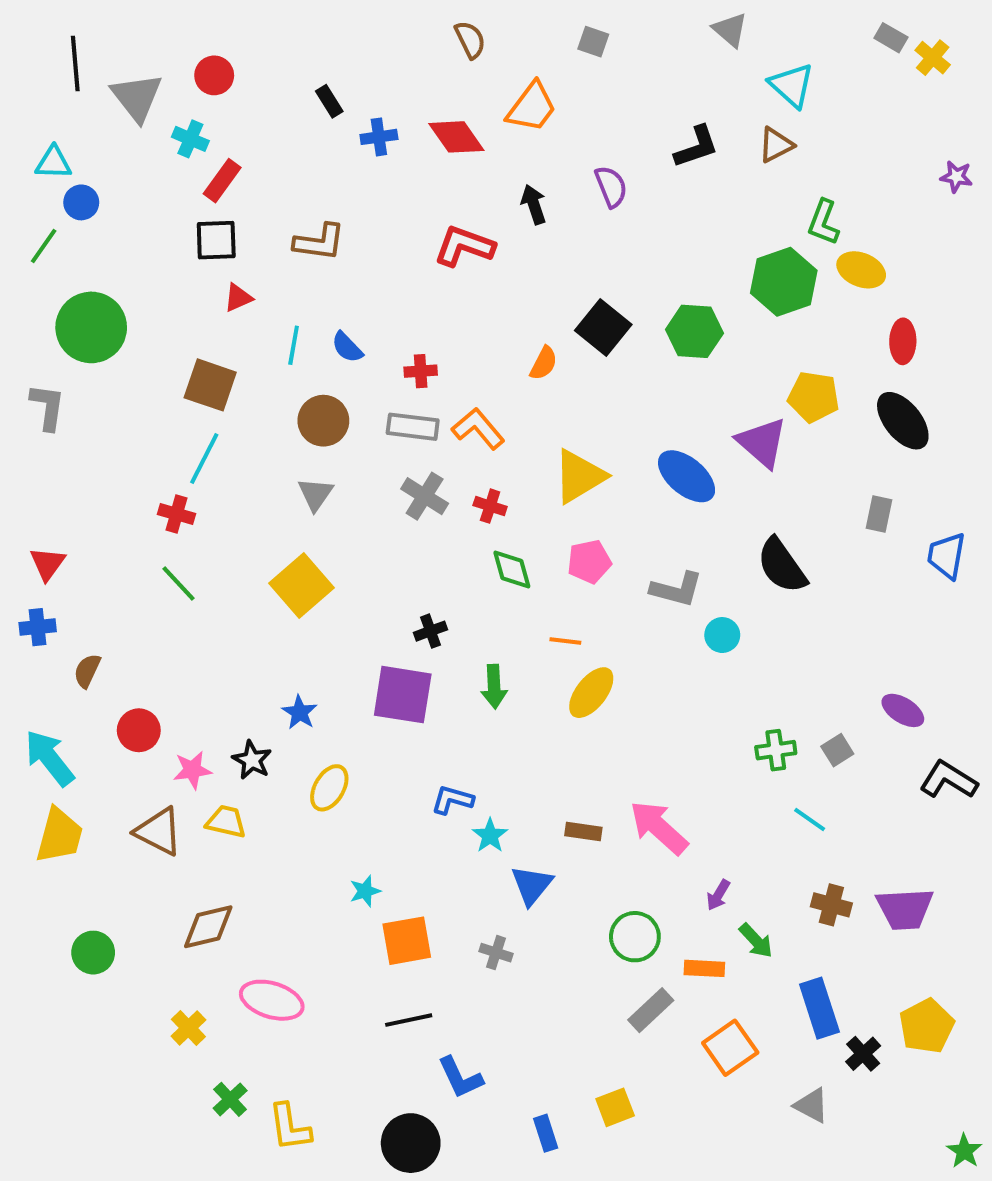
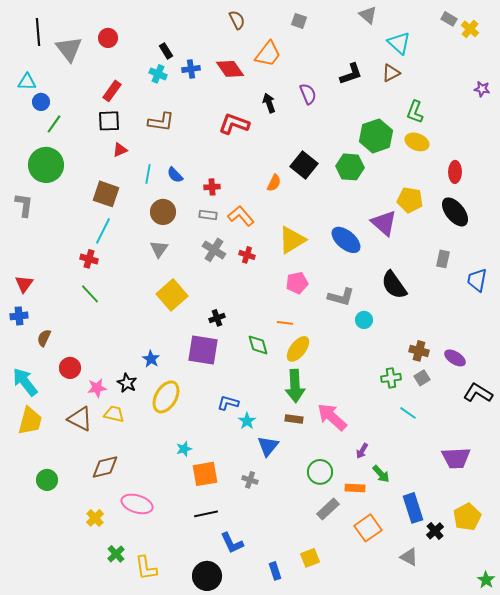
cyan cross: (190, 139) -> (158, 74), moved
green line: (44, 246) -> (54, 124), moved
yellow ellipse: (861, 270) -> (417, 142), moved
green hexagon: (784, 282) -> (376, 136), moved
gray rectangle: (413, 427) -> (208, 215), size x0.7
green diamond: (512, 570) -> (258, 345), moved
yellow square: (302, 585) -> (172, 295), moved
green arrow: (494, 687) -> (295, 386), moved, size x1.5
yellow ellipse: (329, 788) -> (166, 397), size x1.4
brown cross: (831, 905) -> (419, 351), moved

